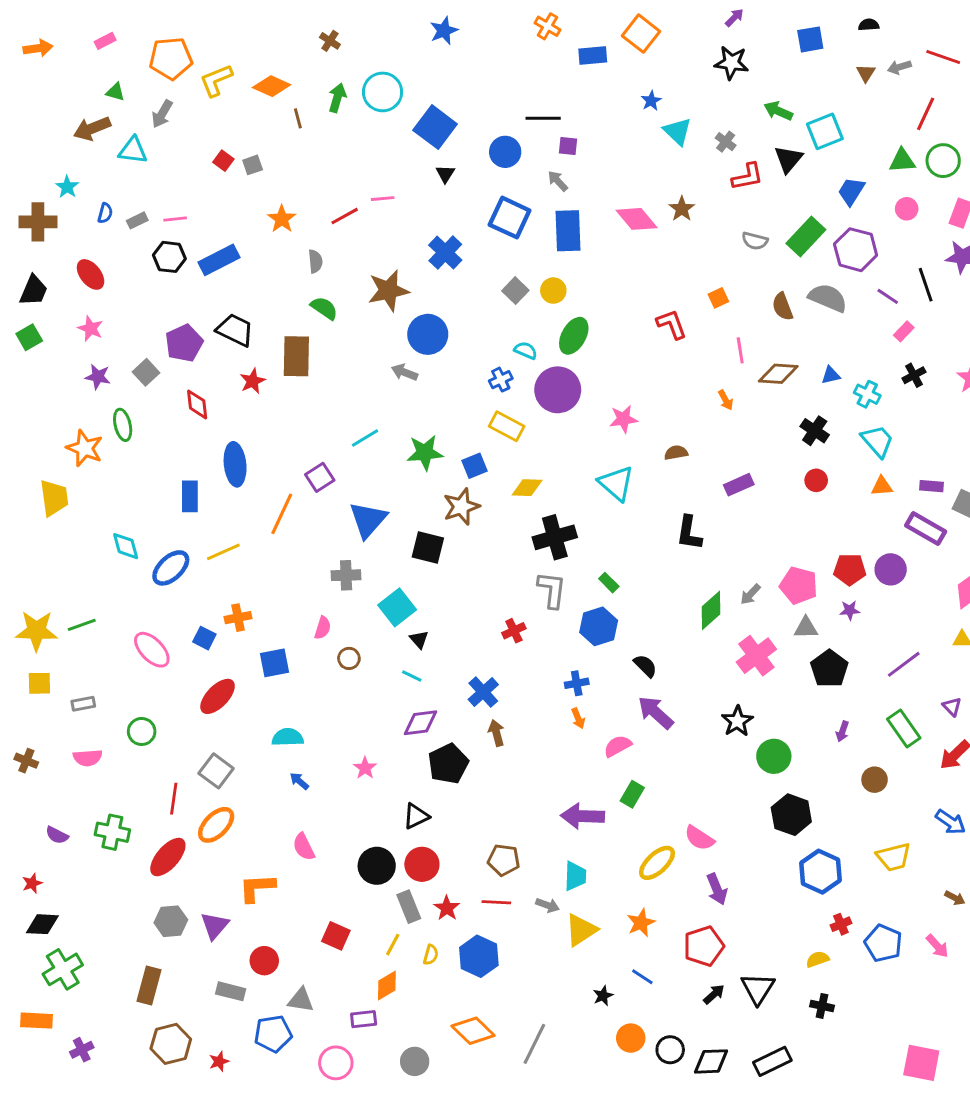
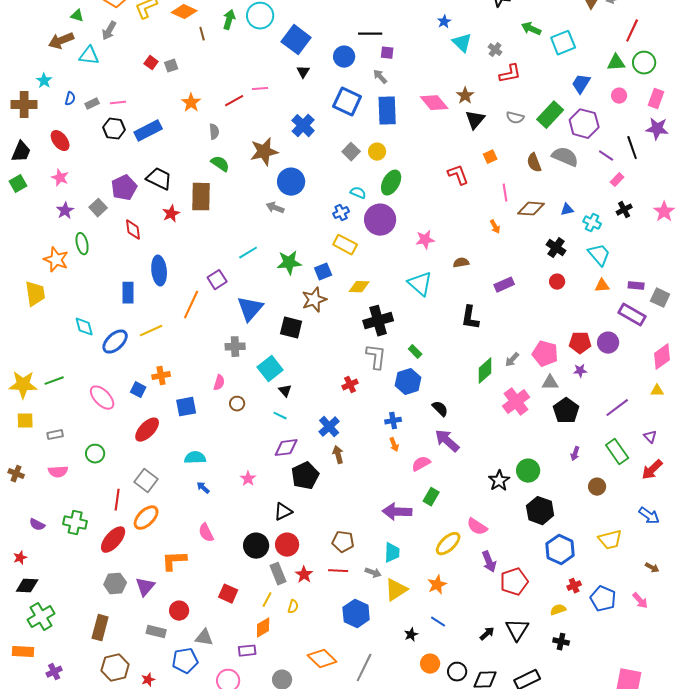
black triangle: (788, 159) -> (475, 120), moved
purple star: (98, 377) -> (65, 211), turned 30
black star: (737, 721) -> (499, 481), moved
red pentagon: (704, 946) -> (514, 582), moved
blue hexagon: (479, 956) -> (356, 614), moved

